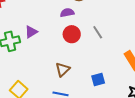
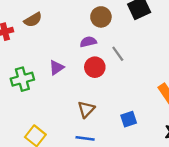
purple triangle: (31, 32) -> (56, 67), moved
gray line: (98, 32) -> (118, 54), moved

